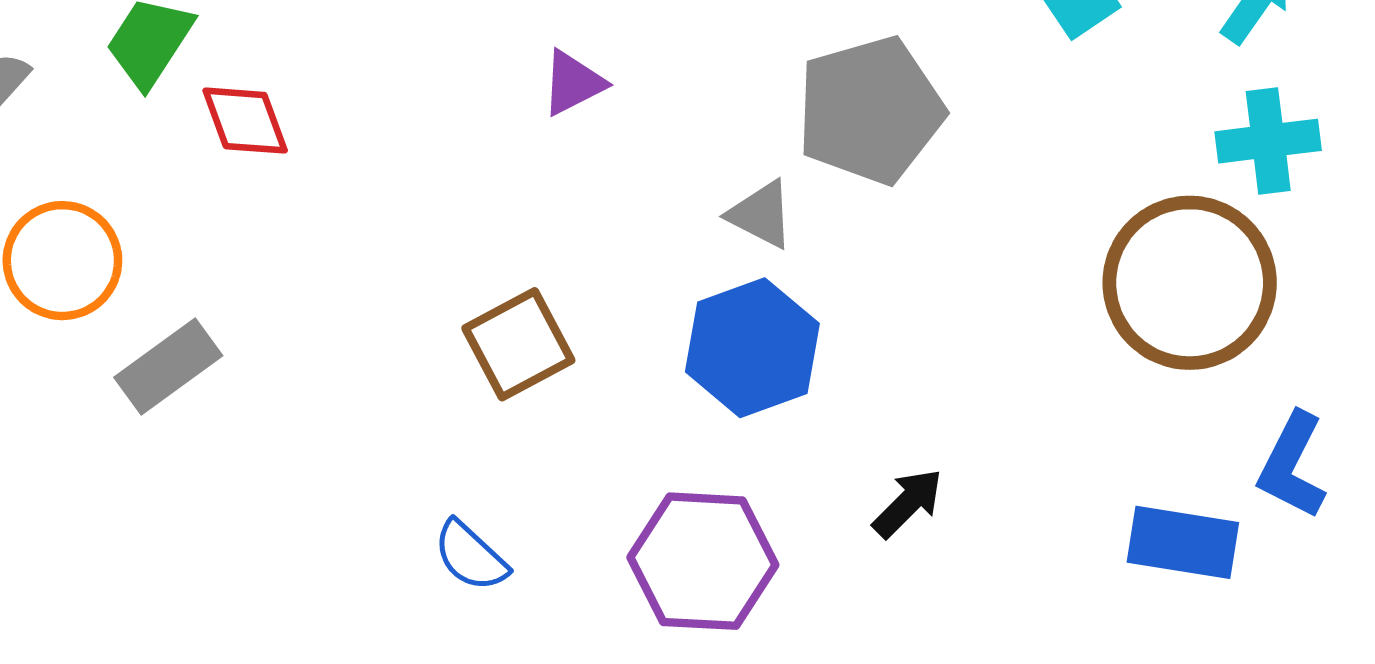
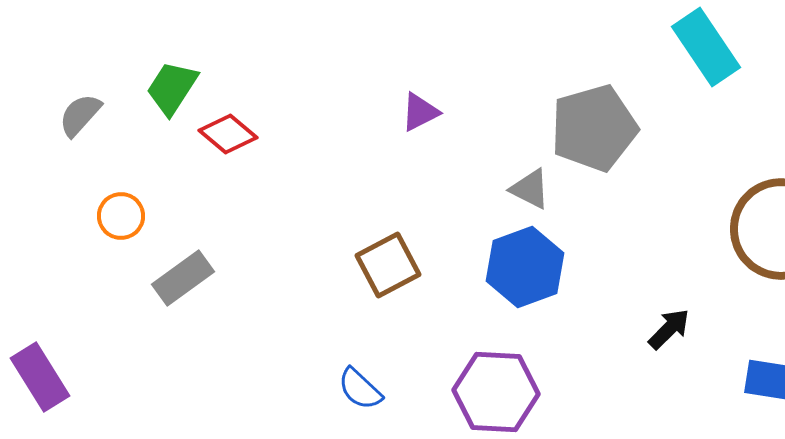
red diamond: (245, 121) -> (228, 134), turned -30
orange circle: (62, 261) -> (121, 216), size x0.7
black arrow: (908, 503) -> (669, 329), moved

